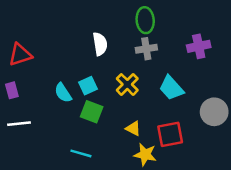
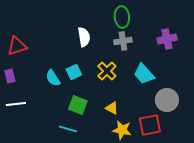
green square: (92, 112) -> (78, 105), moved
gray circle: (214, 112) -> (167, 100), moved
red square: (170, 134) -> (150, 125), moved

